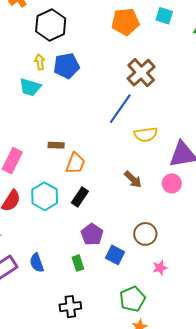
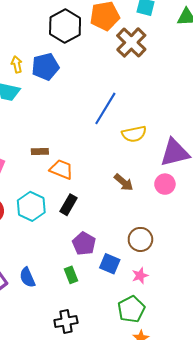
black hexagon: (51, 25) -> (65, 26), moved
brown cross: (141, 73) -> (131, 42), moved
orange trapezoid: (75, 163) -> (61, 169), turned -85
pink star: (160, 268) -> (140, 276), moved

